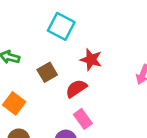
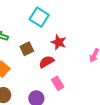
pink rectangle: (83, 119) -> (58, 83), moved

